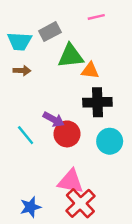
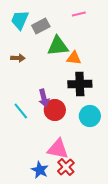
cyan trapezoid: (19, 41) -> (20, 20), moved, turned 110
purple arrow: (54, 119) -> (44, 98), turned 48
red cross: (80, 203) -> (66, 167), size x0.7
blue star: (30, 207) -> (40, 170), moved, turned -30

